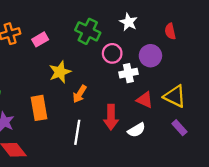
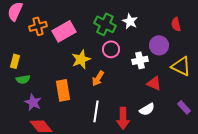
white star: (128, 22) -> (130, 21), moved
pink rectangle: (40, 39) -> (64, 31), size x1.6
pink circle: (112, 53) -> (111, 49), moved
yellow triangle: (175, 96) -> (181, 66), moved
red arrow: (111, 117) -> (123, 118), moved

